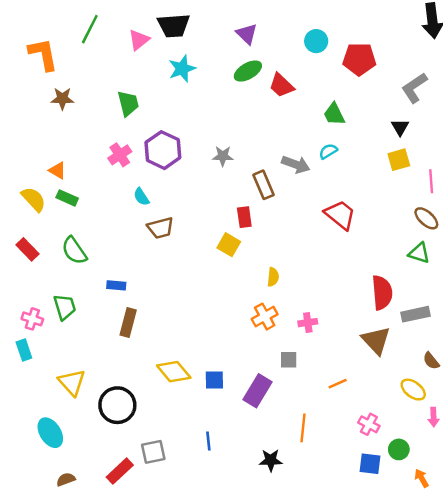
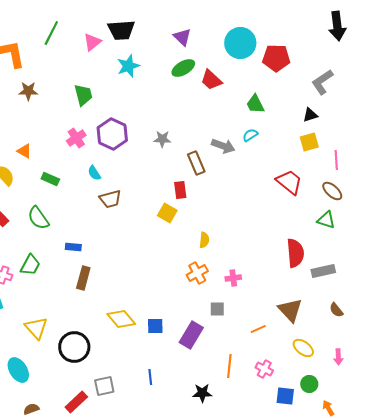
cyan circle: (316, 41) -> (240, 43), size x1.6
black triangle: (400, 127) -> (310, 115), turned 42
green rectangle: (67, 198) -> (50, 179), moved
red trapezoid: (340, 215) -> (289, 182), moved
green trapezoid: (65, 307) -> (30, 265), turned 45
brown triangle: (376, 340) -> (290, 310), moved
yellow ellipse: (413, 390) -> (303, 348), moved
pink cross: (369, 424) -> (264, 369), moved

